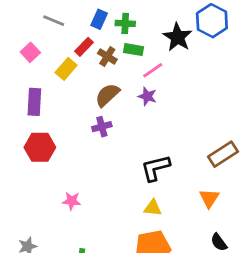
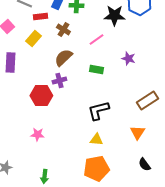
black star: (178, 37) -> (114, 16), turned -30
red rectangle: (84, 47) -> (40, 16), moved, turned 40
green rectangle: (133, 50) -> (96, 70), moved
purple star: (147, 96) -> (128, 58), moved
red hexagon: (40, 147) -> (41, 96), moved

